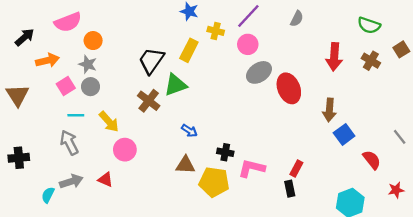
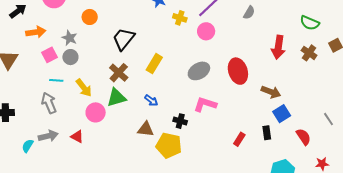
orange circle: (93, 41) -> (90, 17), moved
yellow rectangle: (189, 50) -> (154, 64), moved
gray ellipse: (259, 72) -> (199, 71), moved
green triangle: (175, 85) -> (116, 98), moved
brown arrow: (329, 110) -> (271, 92), turned -78
pink L-shape: (252, 168) -> (205, 104), moved
black rectangle: (290, 189) -> (267, 133), moved

